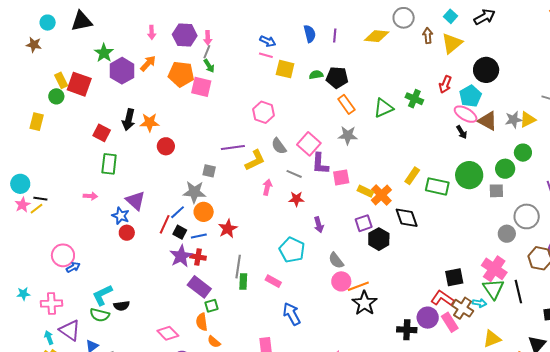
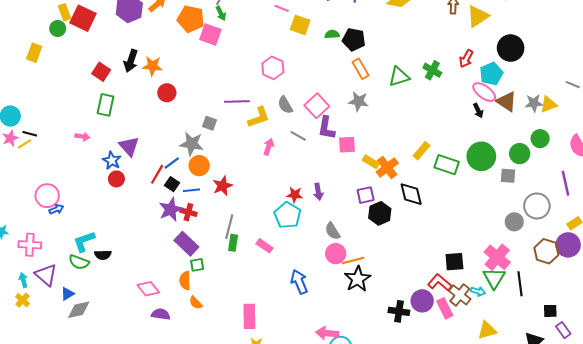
red star: (296, 199) -> (295, 195), moved
blue arrow: (292, 314) -> (299, 282), moved

